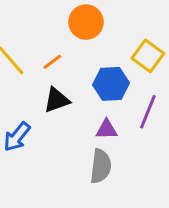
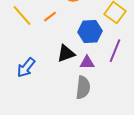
black triangle: (57, 100) -> (66, 54), moved

